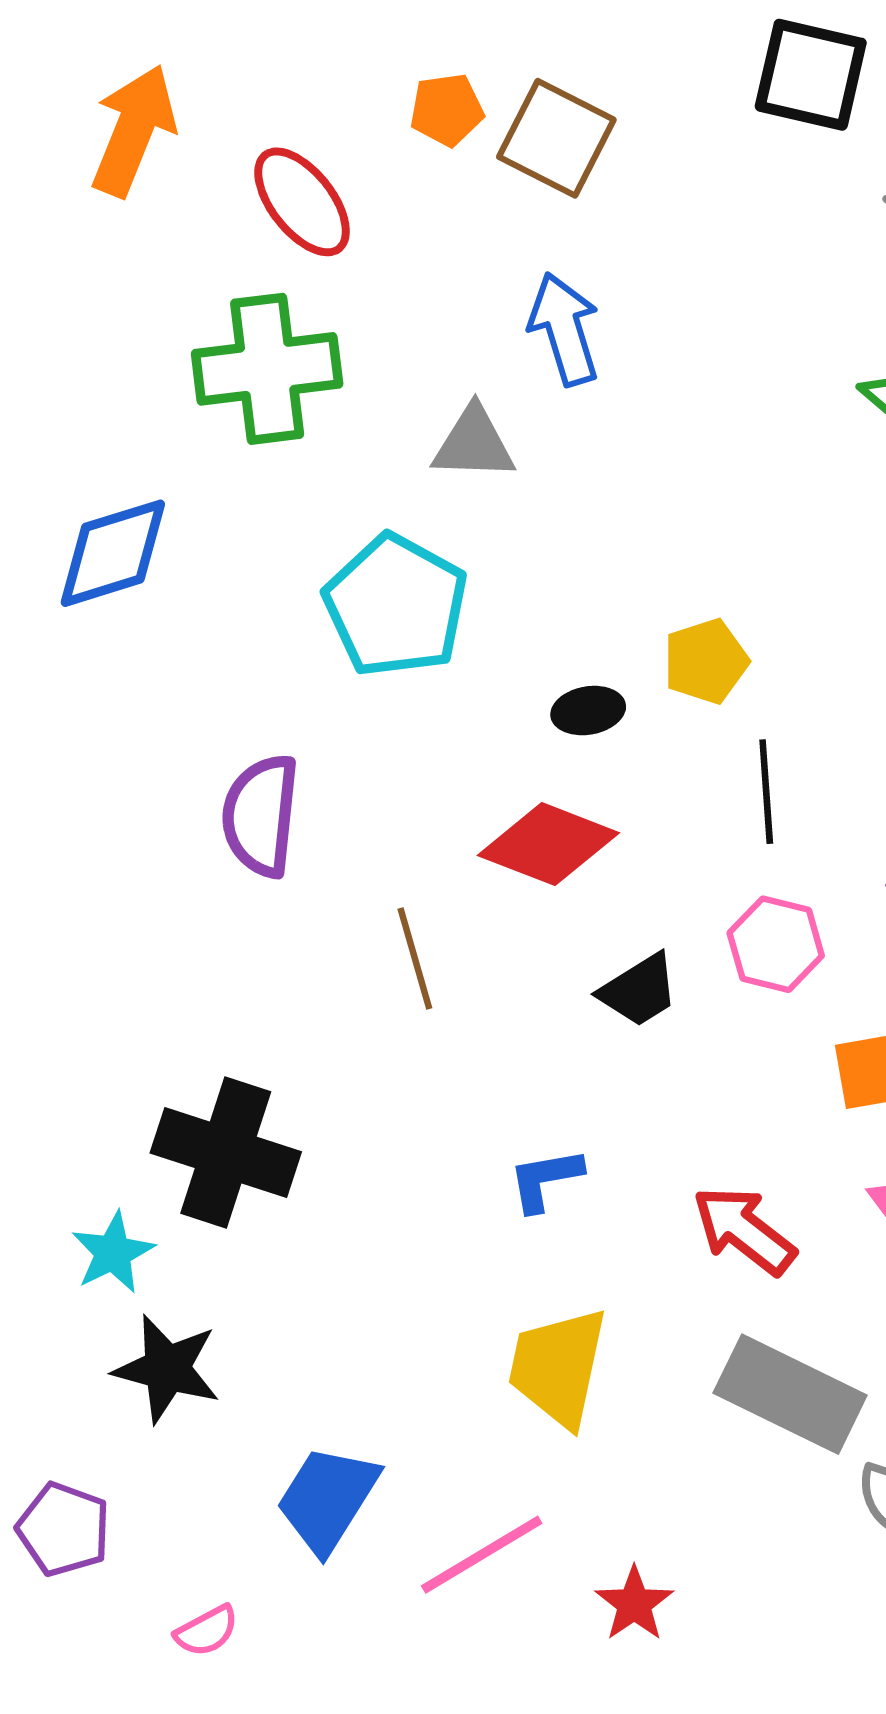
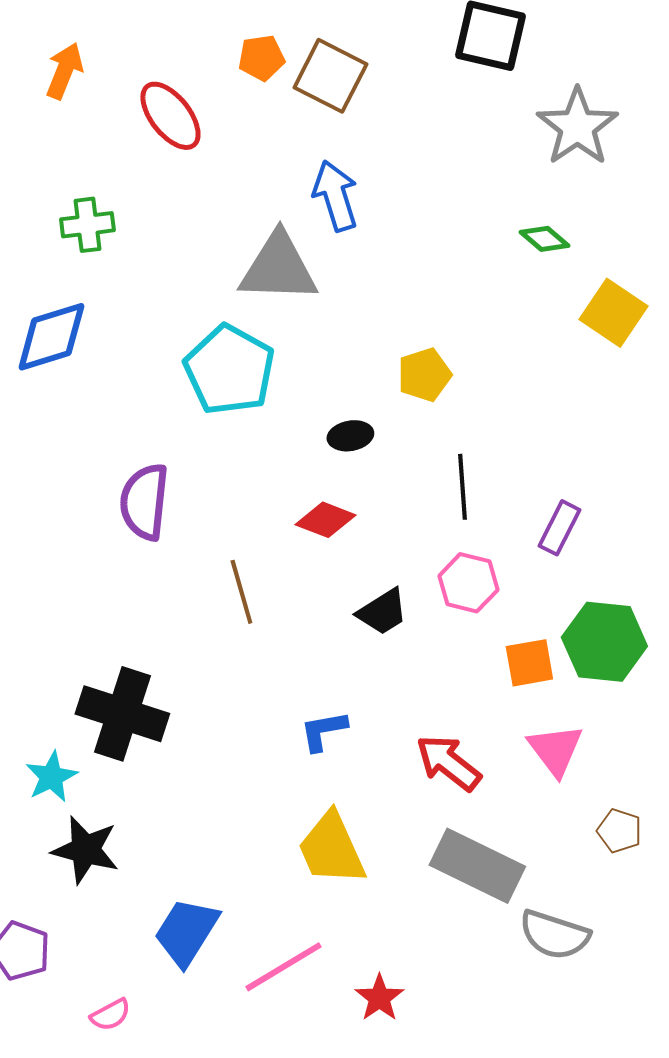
orange arrow: (134, 130) -> (64, 71), size x0.7
green cross: (267, 369) -> (87, 225), moved, size x0.6
gray triangle: (474, 443) -> (278, 268), size x1.5
yellow pentagon: (706, 661) -> (424, 375), moved
red diamond: (548, 844) -> (325, 520), size x0.7
yellow trapezoid: (558, 1367) -> (331, 849), turned -36

